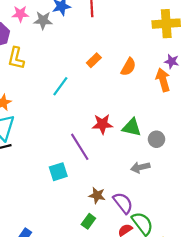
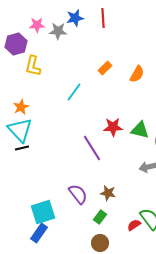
cyan square: (58, 172) -> (43, 212), moved, size x1.4
purple semicircle: (123, 203) -> (78, 194), moved

